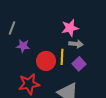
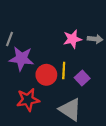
gray arrow: (76, 44) -> (95, 39), moved
purple star: (23, 46) -> (21, 59), size x1.6

